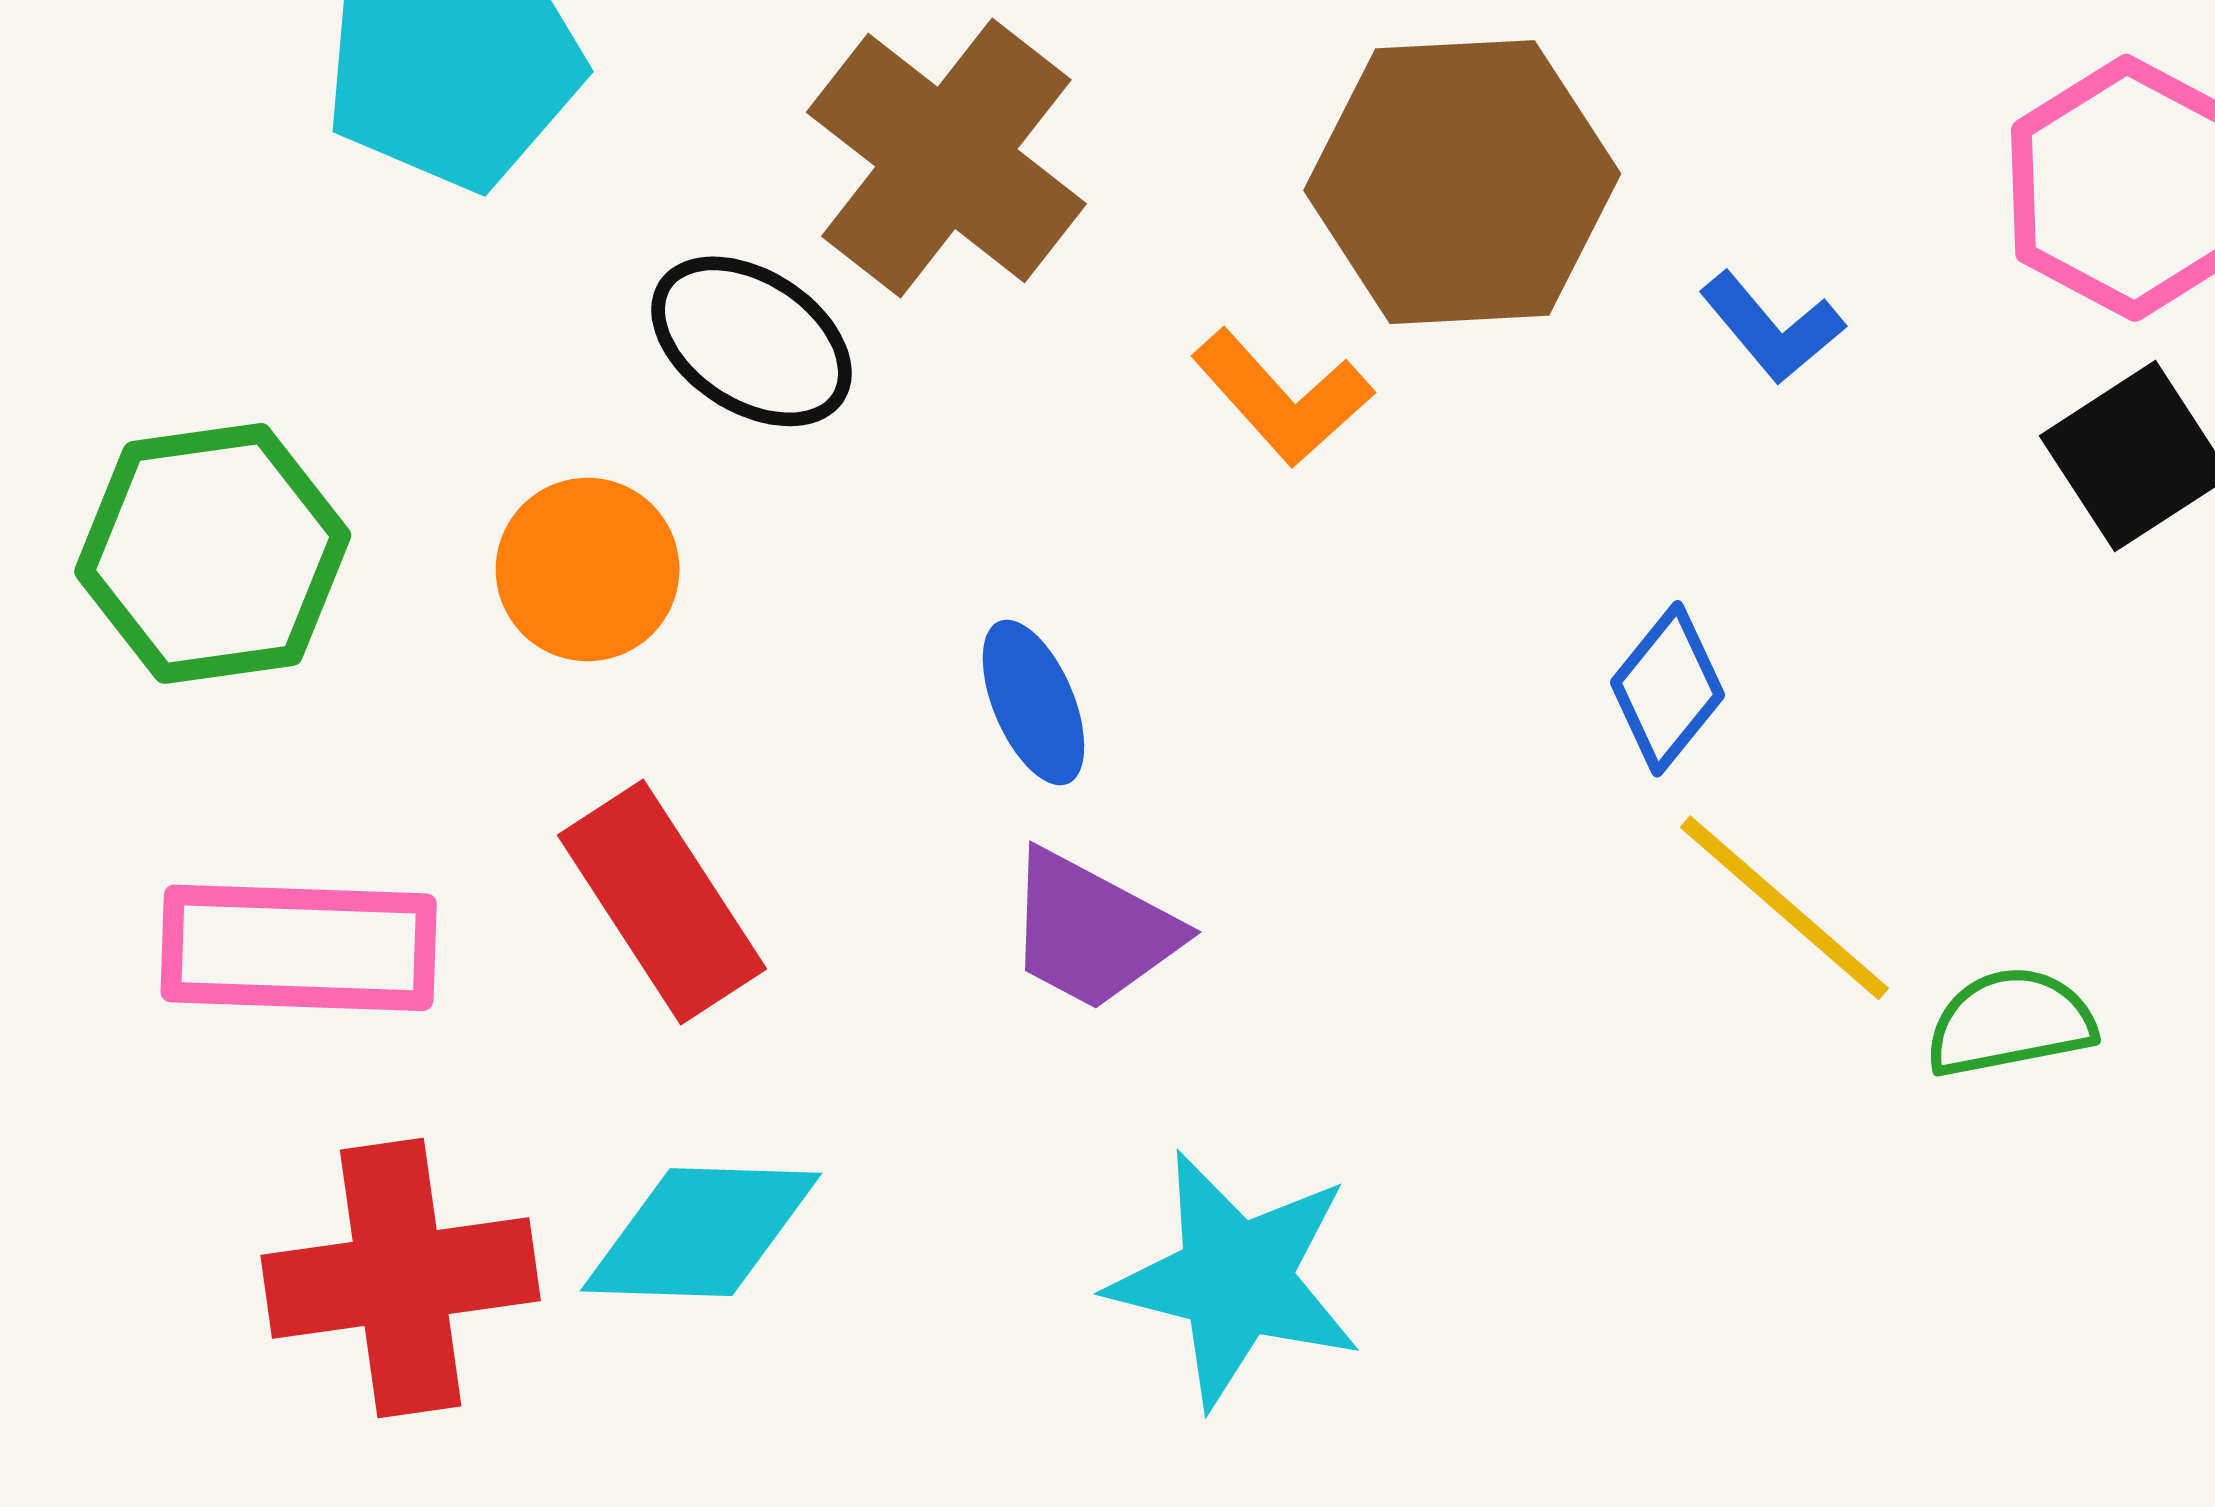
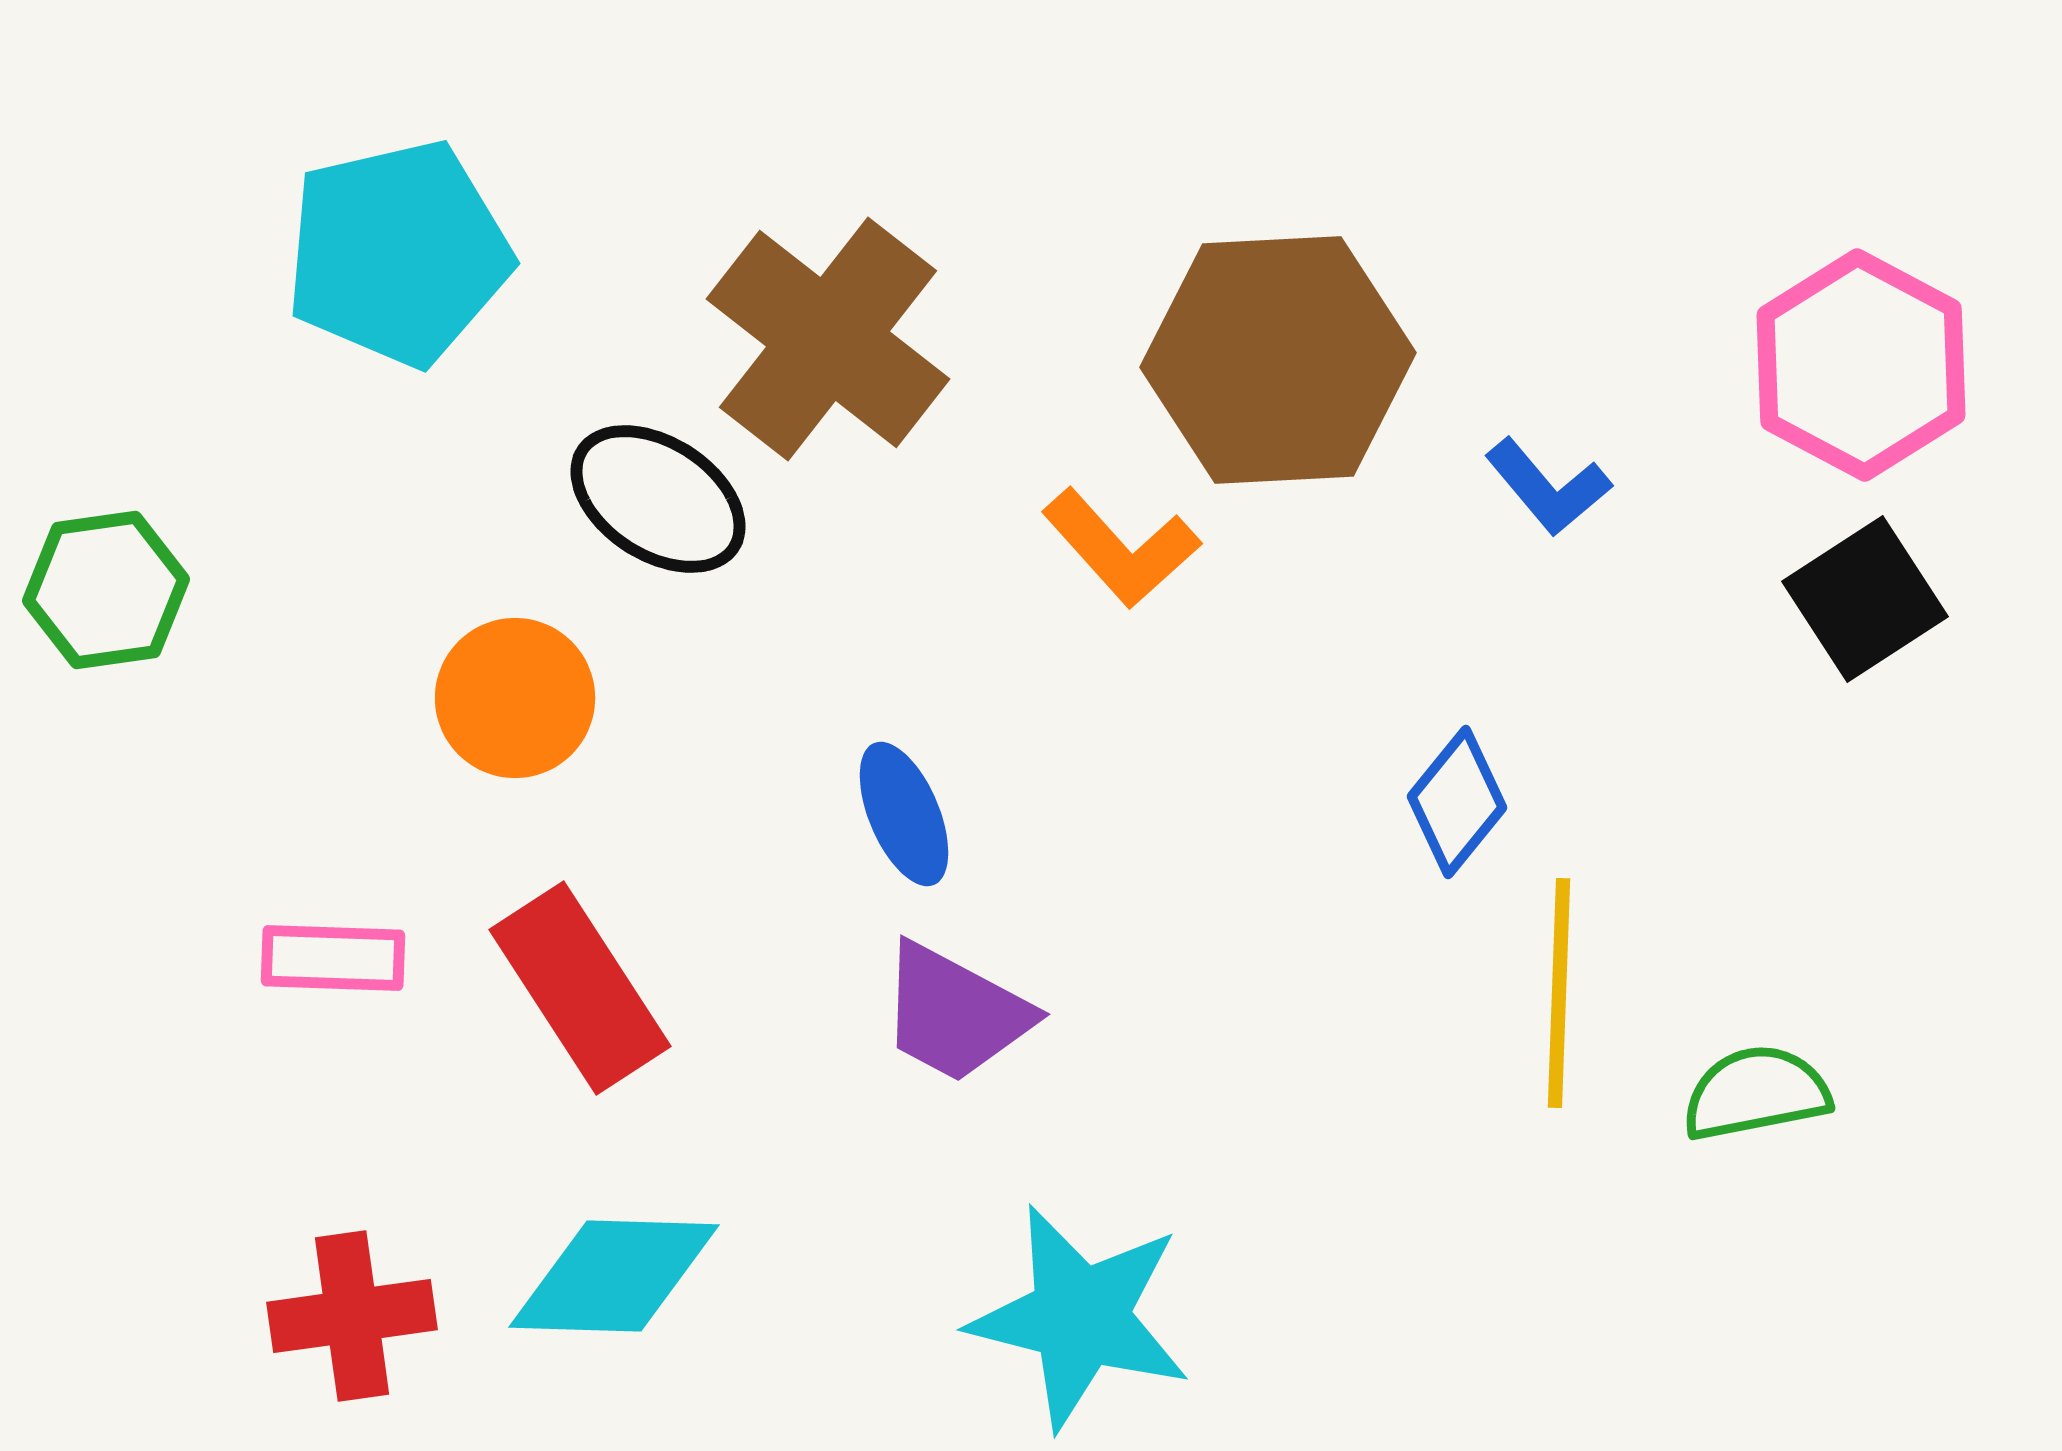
green hexagon: (213, 553) -> (106, 590), moved, size x0.7
yellow line: (1784, 908) -> (1559, 993), turned 51
pink rectangle: (299, 948) -> (333, 958), moved, size x0.6
red cross: (401, 1278) -> (352, 1316), size x0.7

